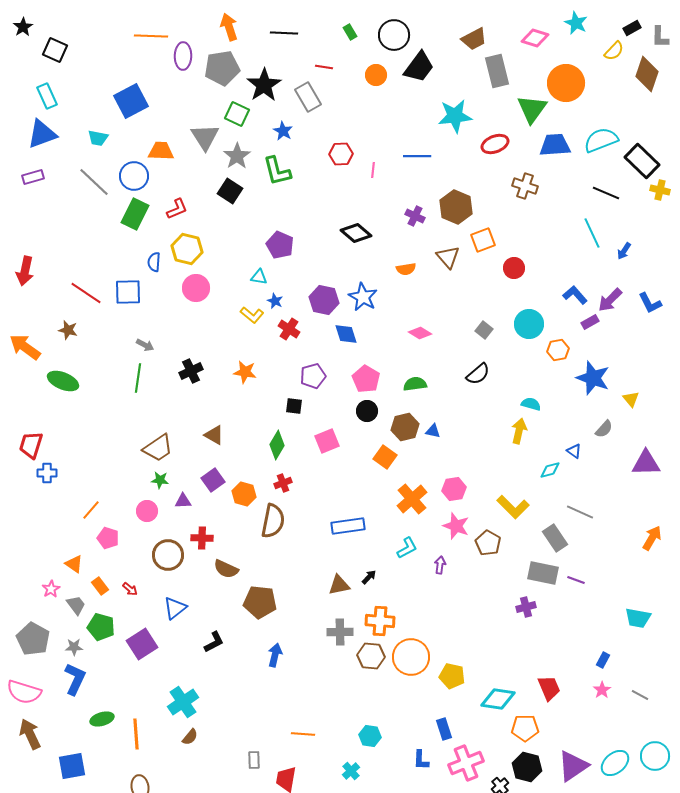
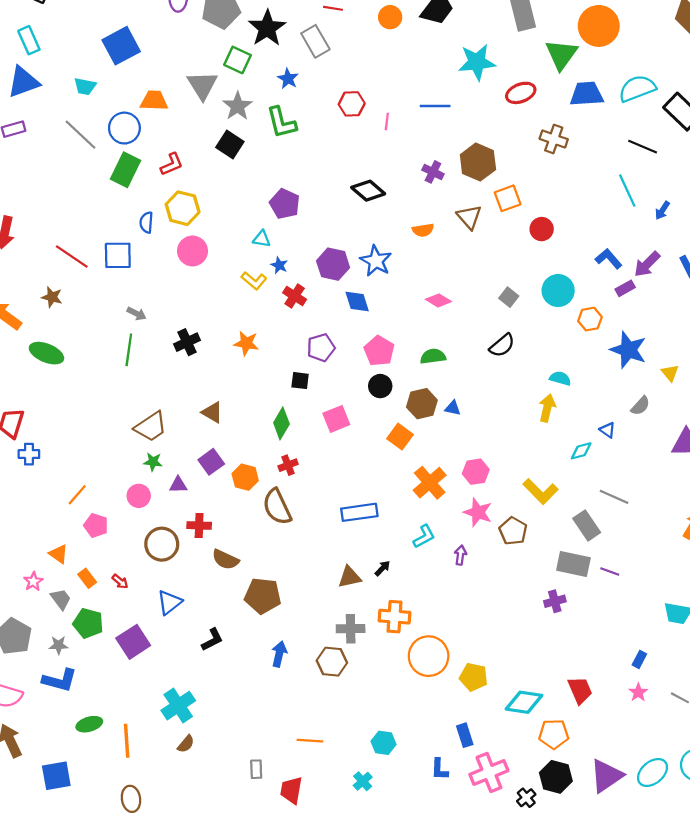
brown semicircle: (273, 521) -> (277, 507), turned 144
brown hexagon: (371, 656) -> (332, 662), moved
blue L-shape: (75, 679) -> (60, 680), turned 80

